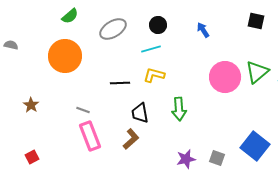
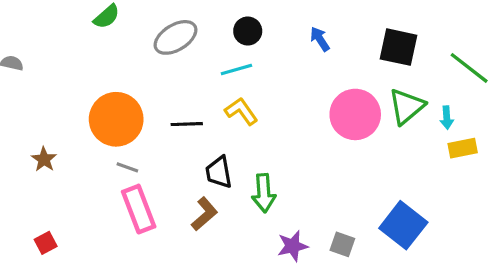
black square: (256, 21) -> (398, 47), moved, size x1.4
orange circle: (65, 56) -> (116, 119), moved
yellow L-shape: (154, 75) -> (241, 111), turned 40
green arrow: (179, 109) -> (264, 193), moved

